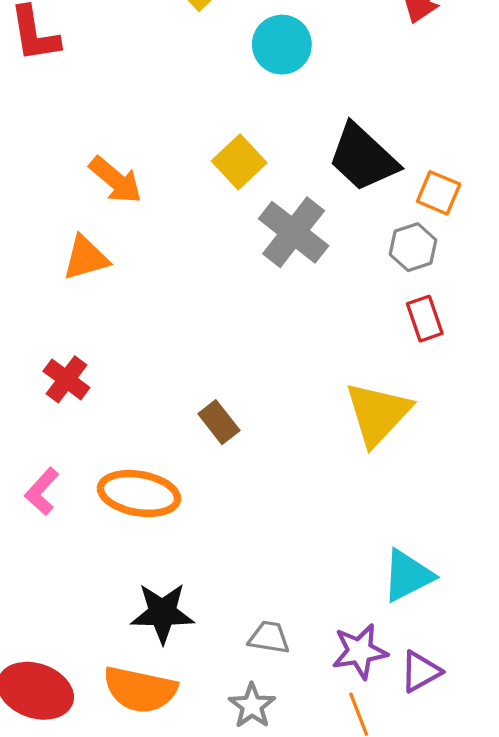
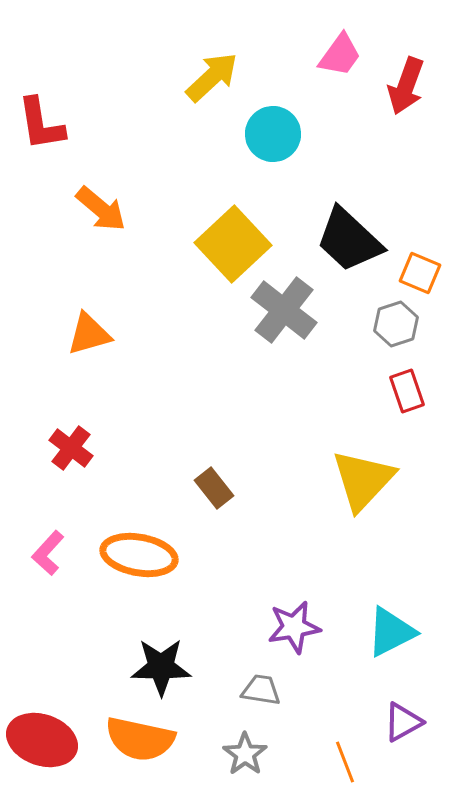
yellow square: (239, 162) -> (233, 244), size x1.5
orange arrow: (115, 180) -> (101, 209), moved
purple star: (360, 651) -> (294, 627), moved

